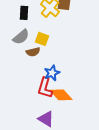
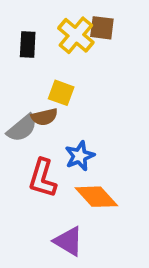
gray semicircle: (21, 37) -> (22, 128), moved
red L-shape: (45, 88) -> (43, 178), moved

